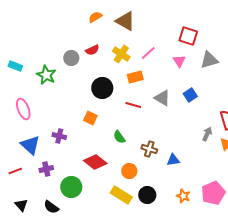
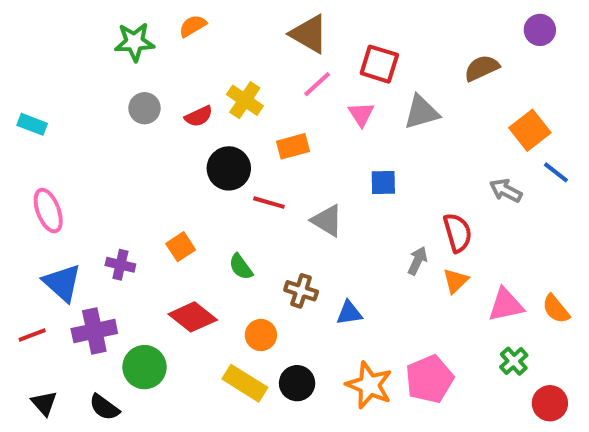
brown triangle: (125, 21) -> (309, 34), moved
red semicircle: (92, 50) -> (199, 116), moved
pink line: (148, 53) -> (317, 84), moved
green star: (46, 75) -> (134, 42), moved, turned -30
orange rectangle: (135, 77) -> (293, 146), moved
black circle: (102, 88) -> (229, 168), moved
blue square: (190, 95) -> (383, 182), turned 32
gray triangle: (162, 98) -> (327, 221), moved
orange square: (90, 118) -> (181, 247), moved, turned 32
purple cross: (46, 169) -> (94, 331), size x1.5
orange star: (183, 196) -> (369, 385), size x1.6

